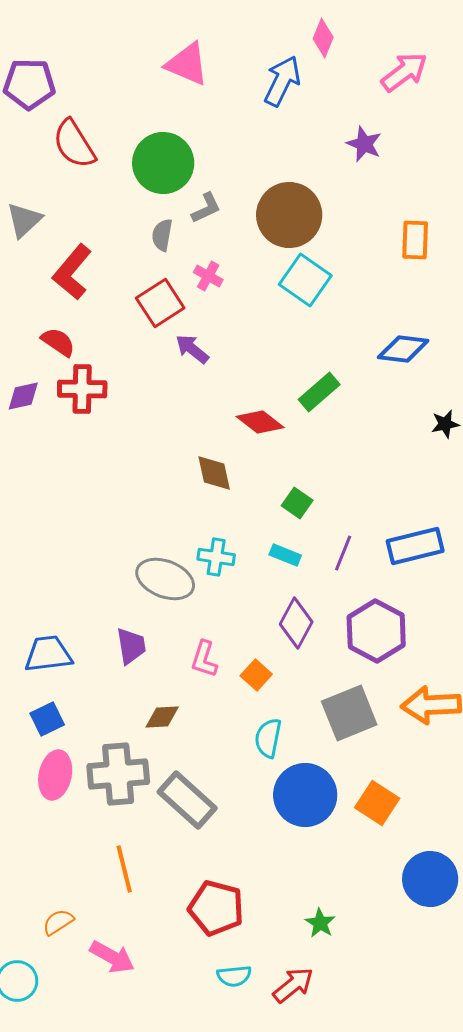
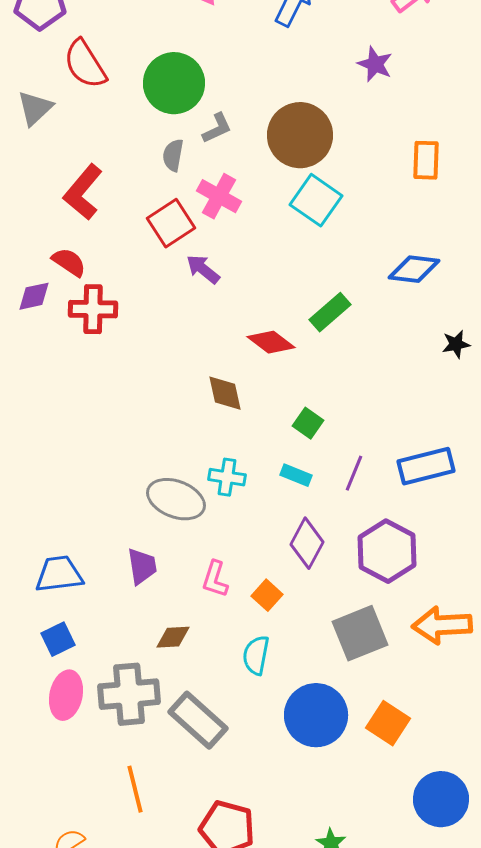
gray triangle: (24, 220) -> (35, 108), moved
pink cross: (208, 276) -> (219, 196), size x1.5
purple diamond: (23, 396) -> (34, 296), moved
cyan semicircle: (268, 738) -> (256, 655), moved

